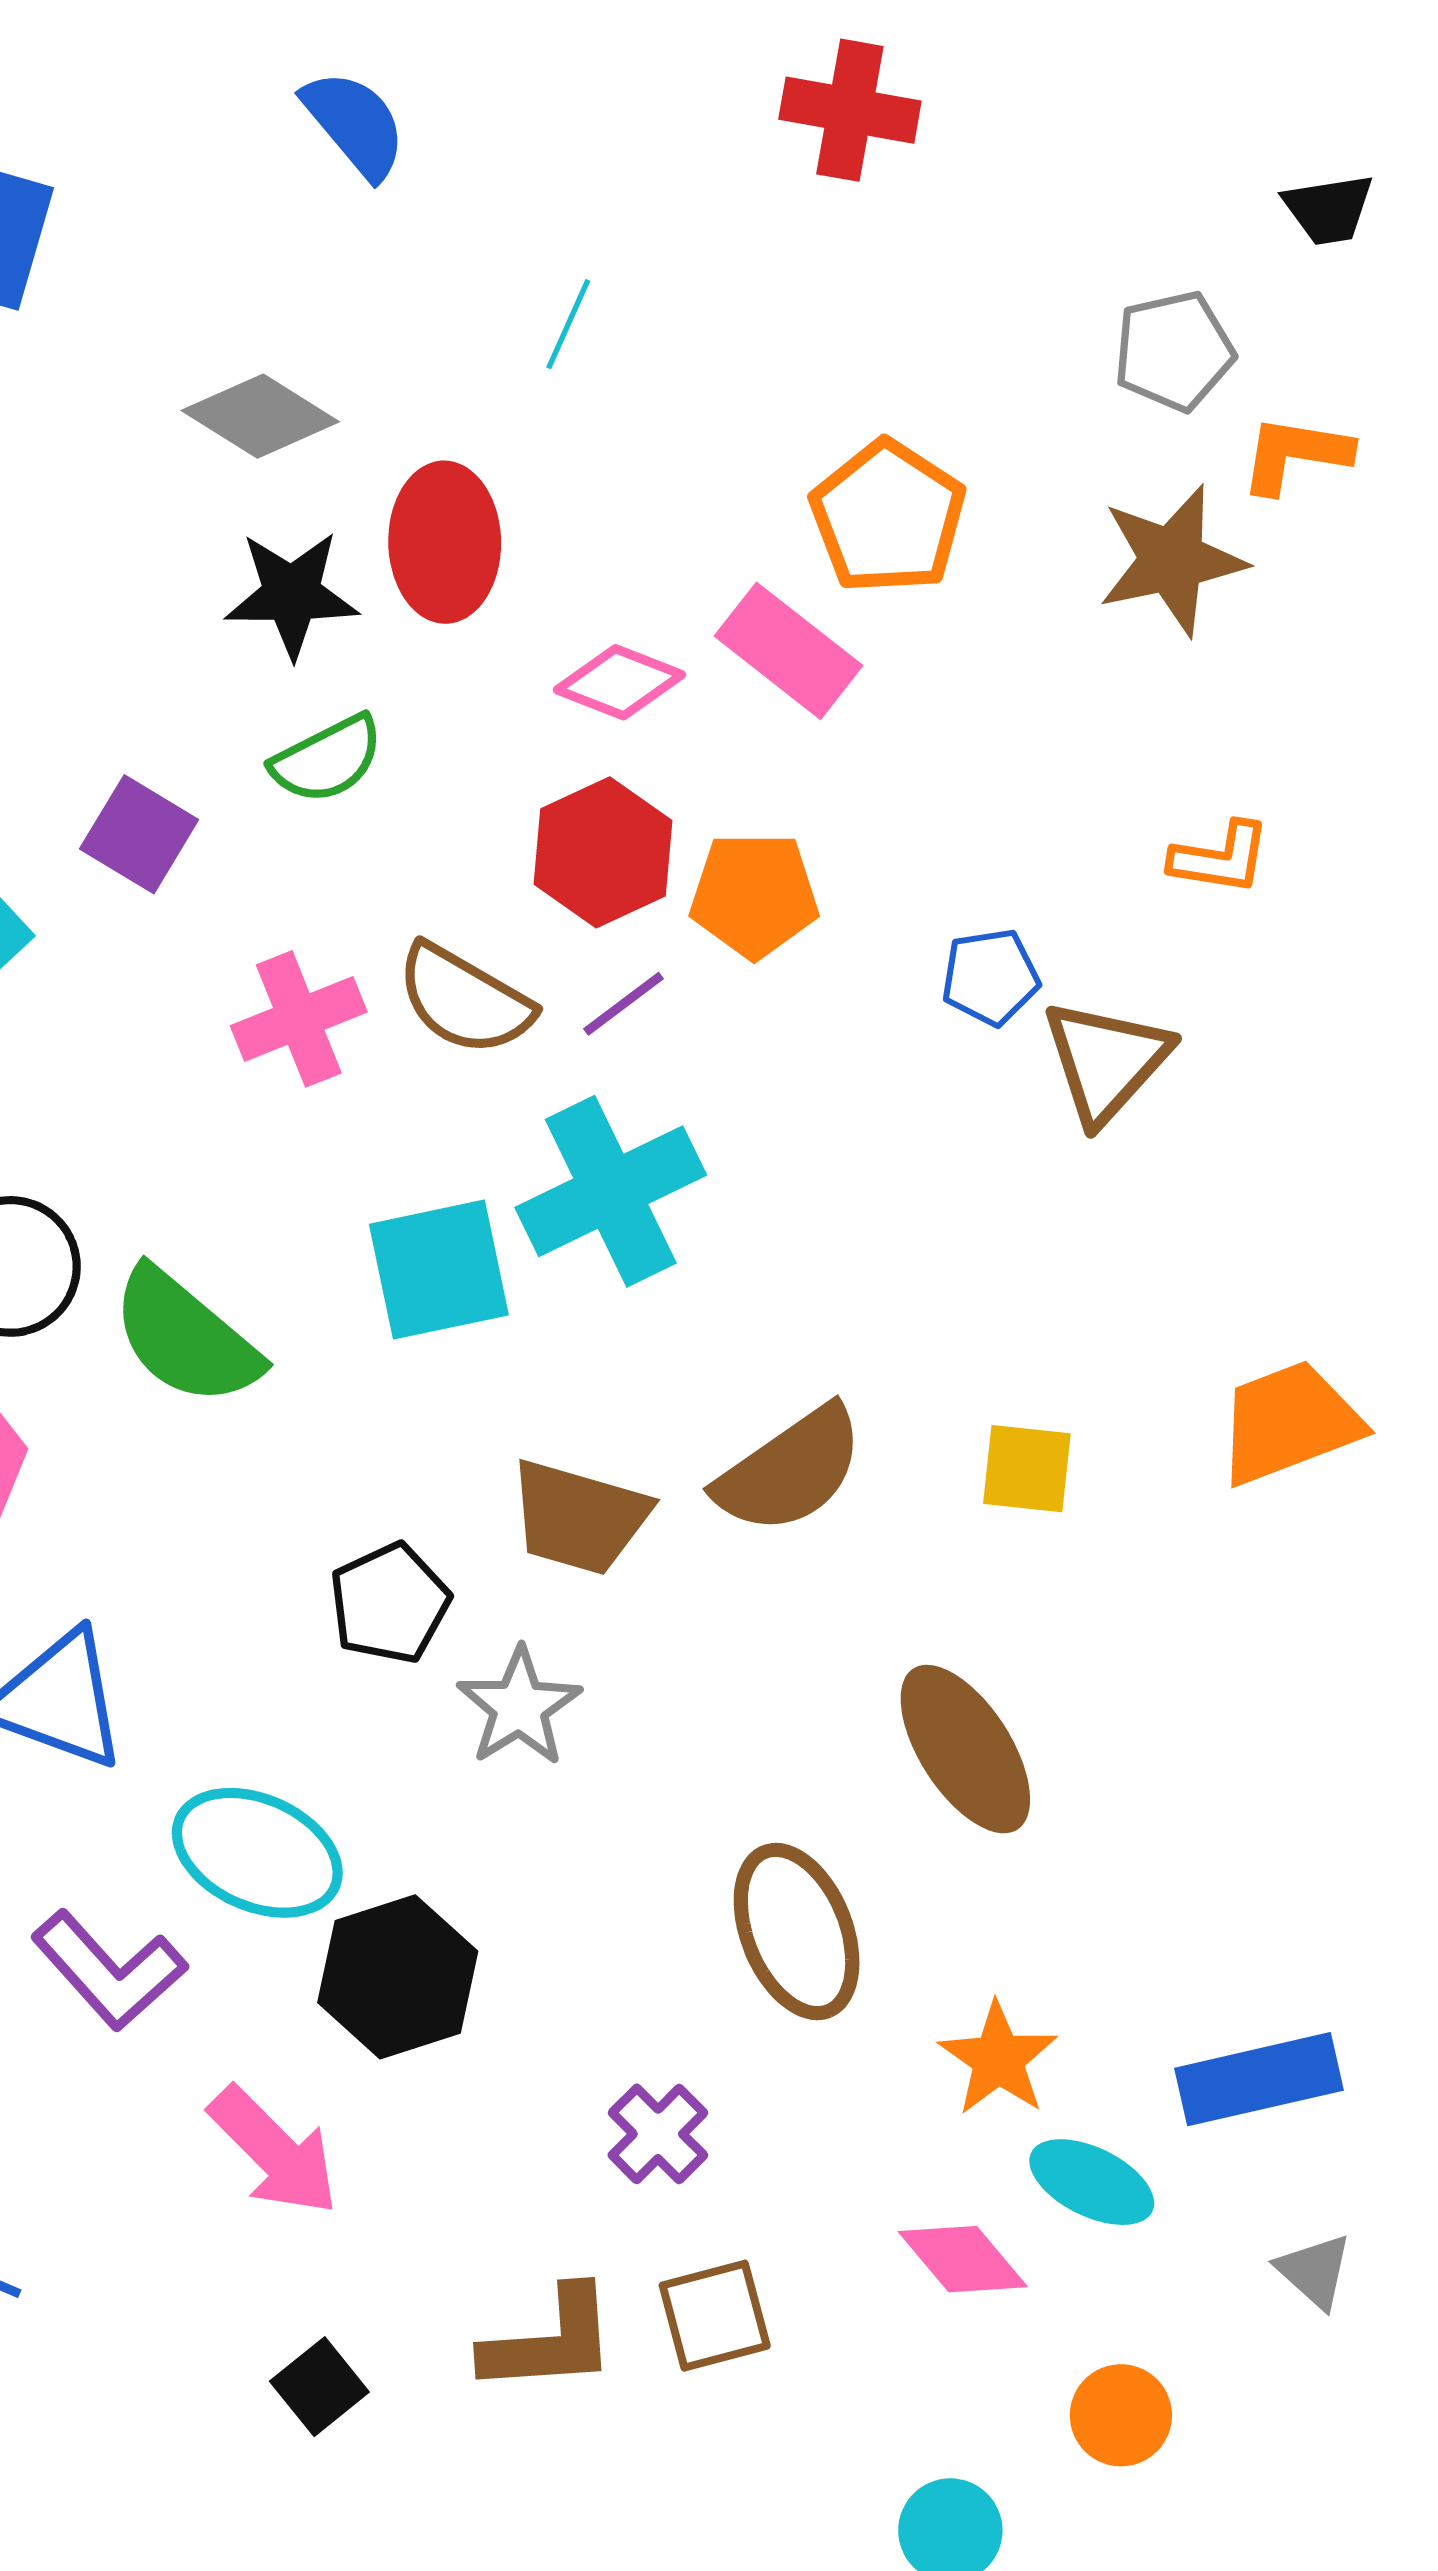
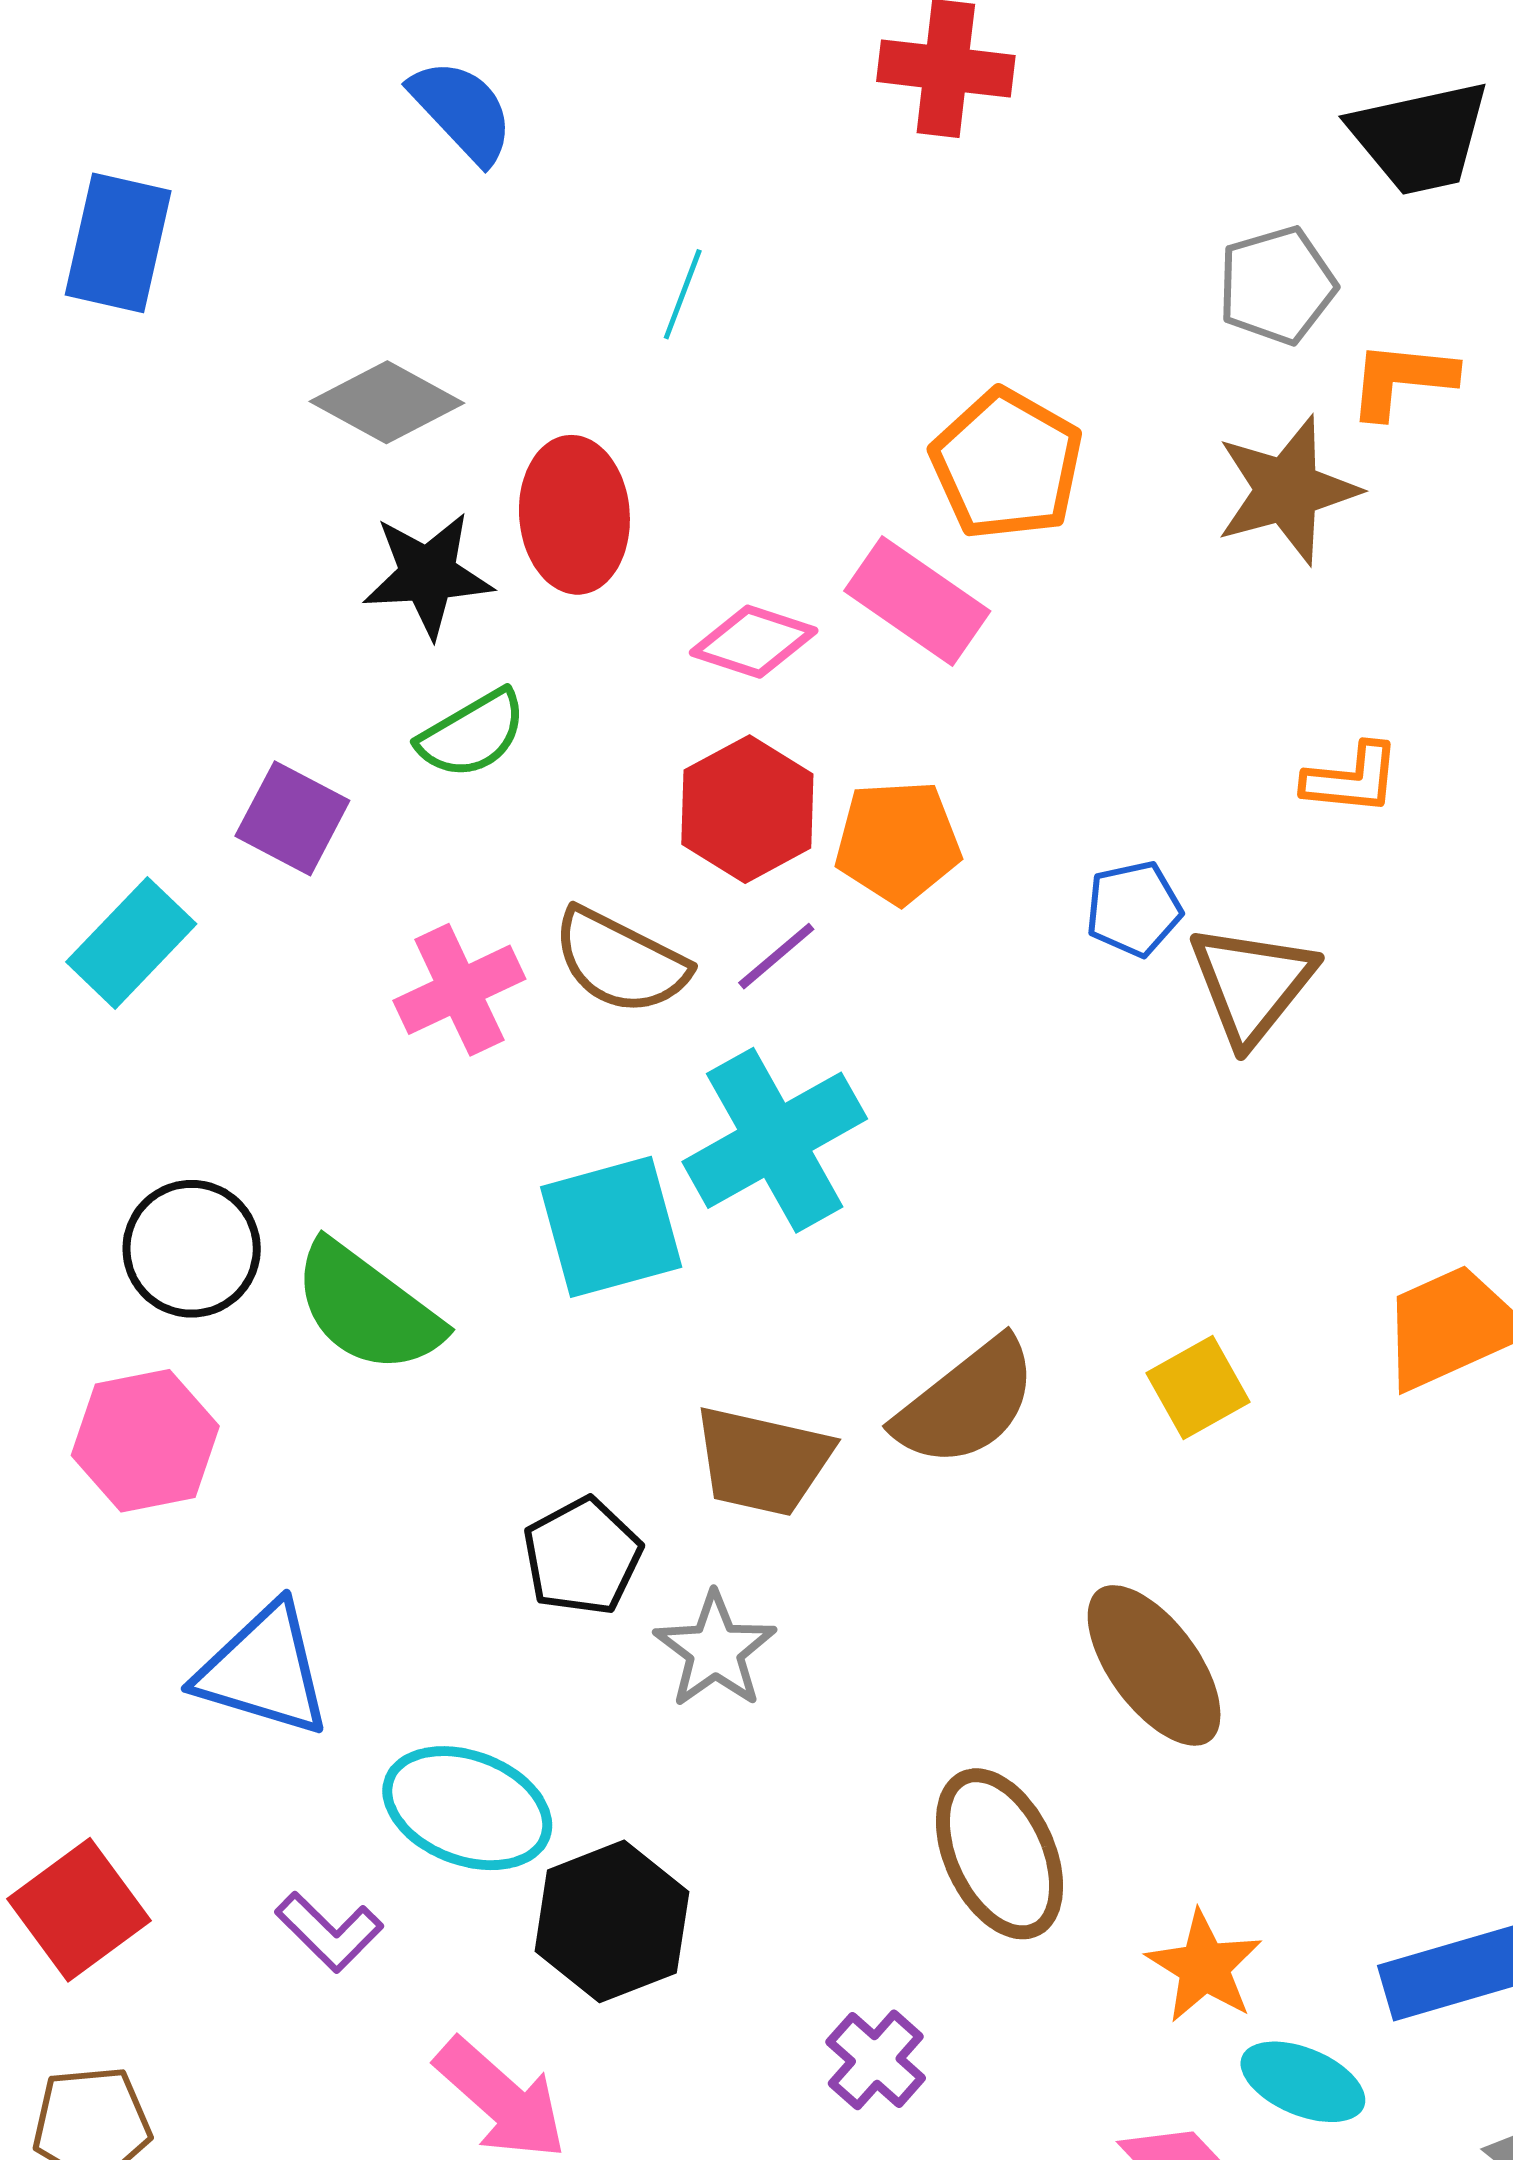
black trapezoid: (1329, 209) -> (1420, 138), size x1.6
yellow square: (1027, 1469) -> (1198, 1387), turned -32
purple L-shape: (109, 1970) -> (329, 1932), size x0.7

